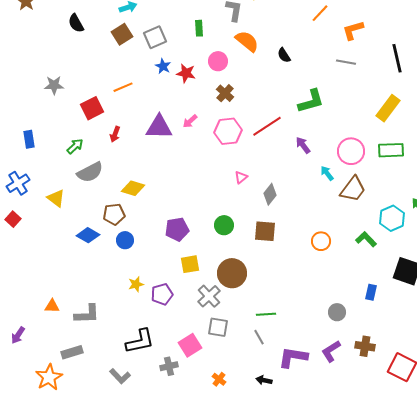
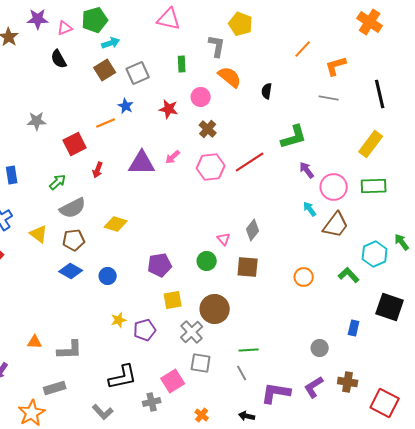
black semicircle: (284, 55) -> (267, 91), turned 42
blue star: (163, 66) -> (126, 106), moved
purple arrow: (303, 145) -> (307, 170), moved
pink triangle: (241, 177) -> (224, 239), moved, turned -32
brown pentagon: (114, 214) -> (74, 240), moved

